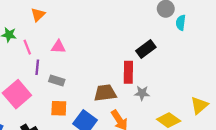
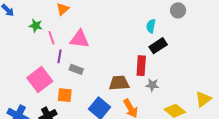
cyan semicircle: (181, 23) -> (151, 26), moved
pink triangle: (58, 47) -> (80, 39), size x1.5
orange square: (59, 108) -> (65, 95), moved

